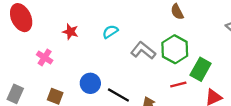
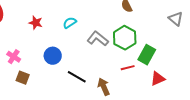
pink cross: (45, 57) -> (14, 57), moved
blue circle: (90, 83) -> (53, 56), moved

